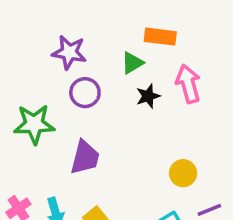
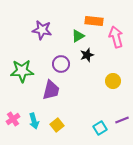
pink arrow: (188, 84) -> (116, 37), moved
purple circle: (85, 93) -> (61, 64), moved
yellow circle: (183, 173) -> (113, 81), moved

